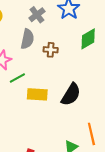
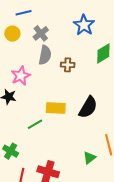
gray cross: (37, 15) -> (41, 33), moved
green line: (17, 78) -> (35, 124), moved

